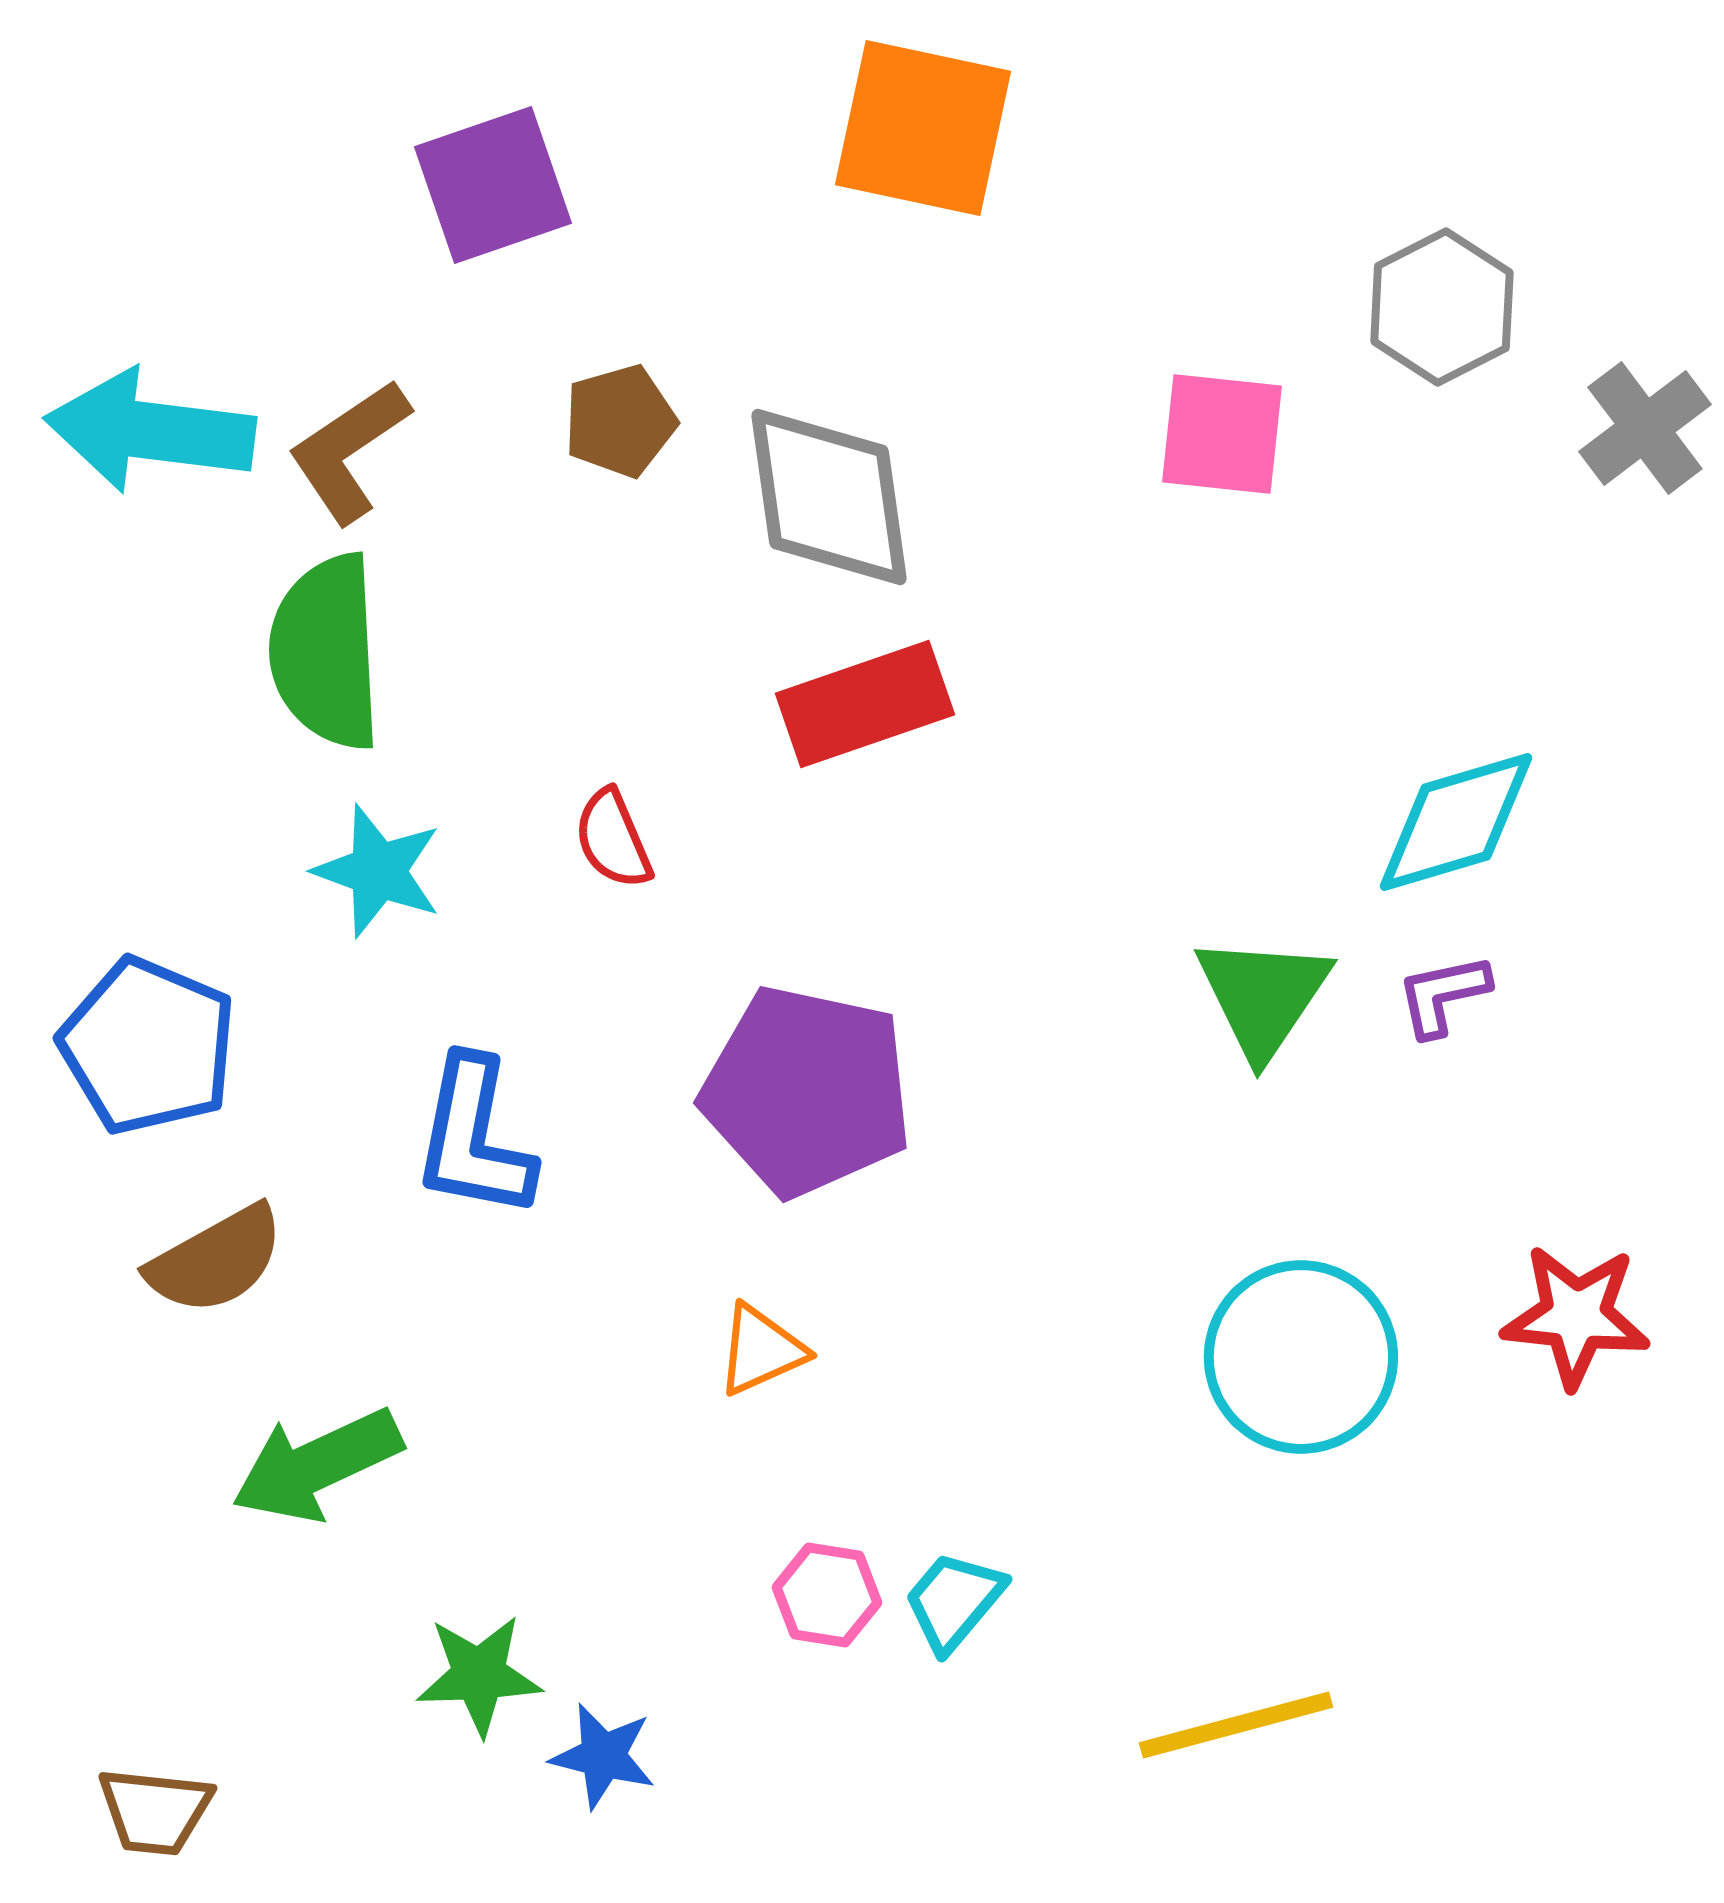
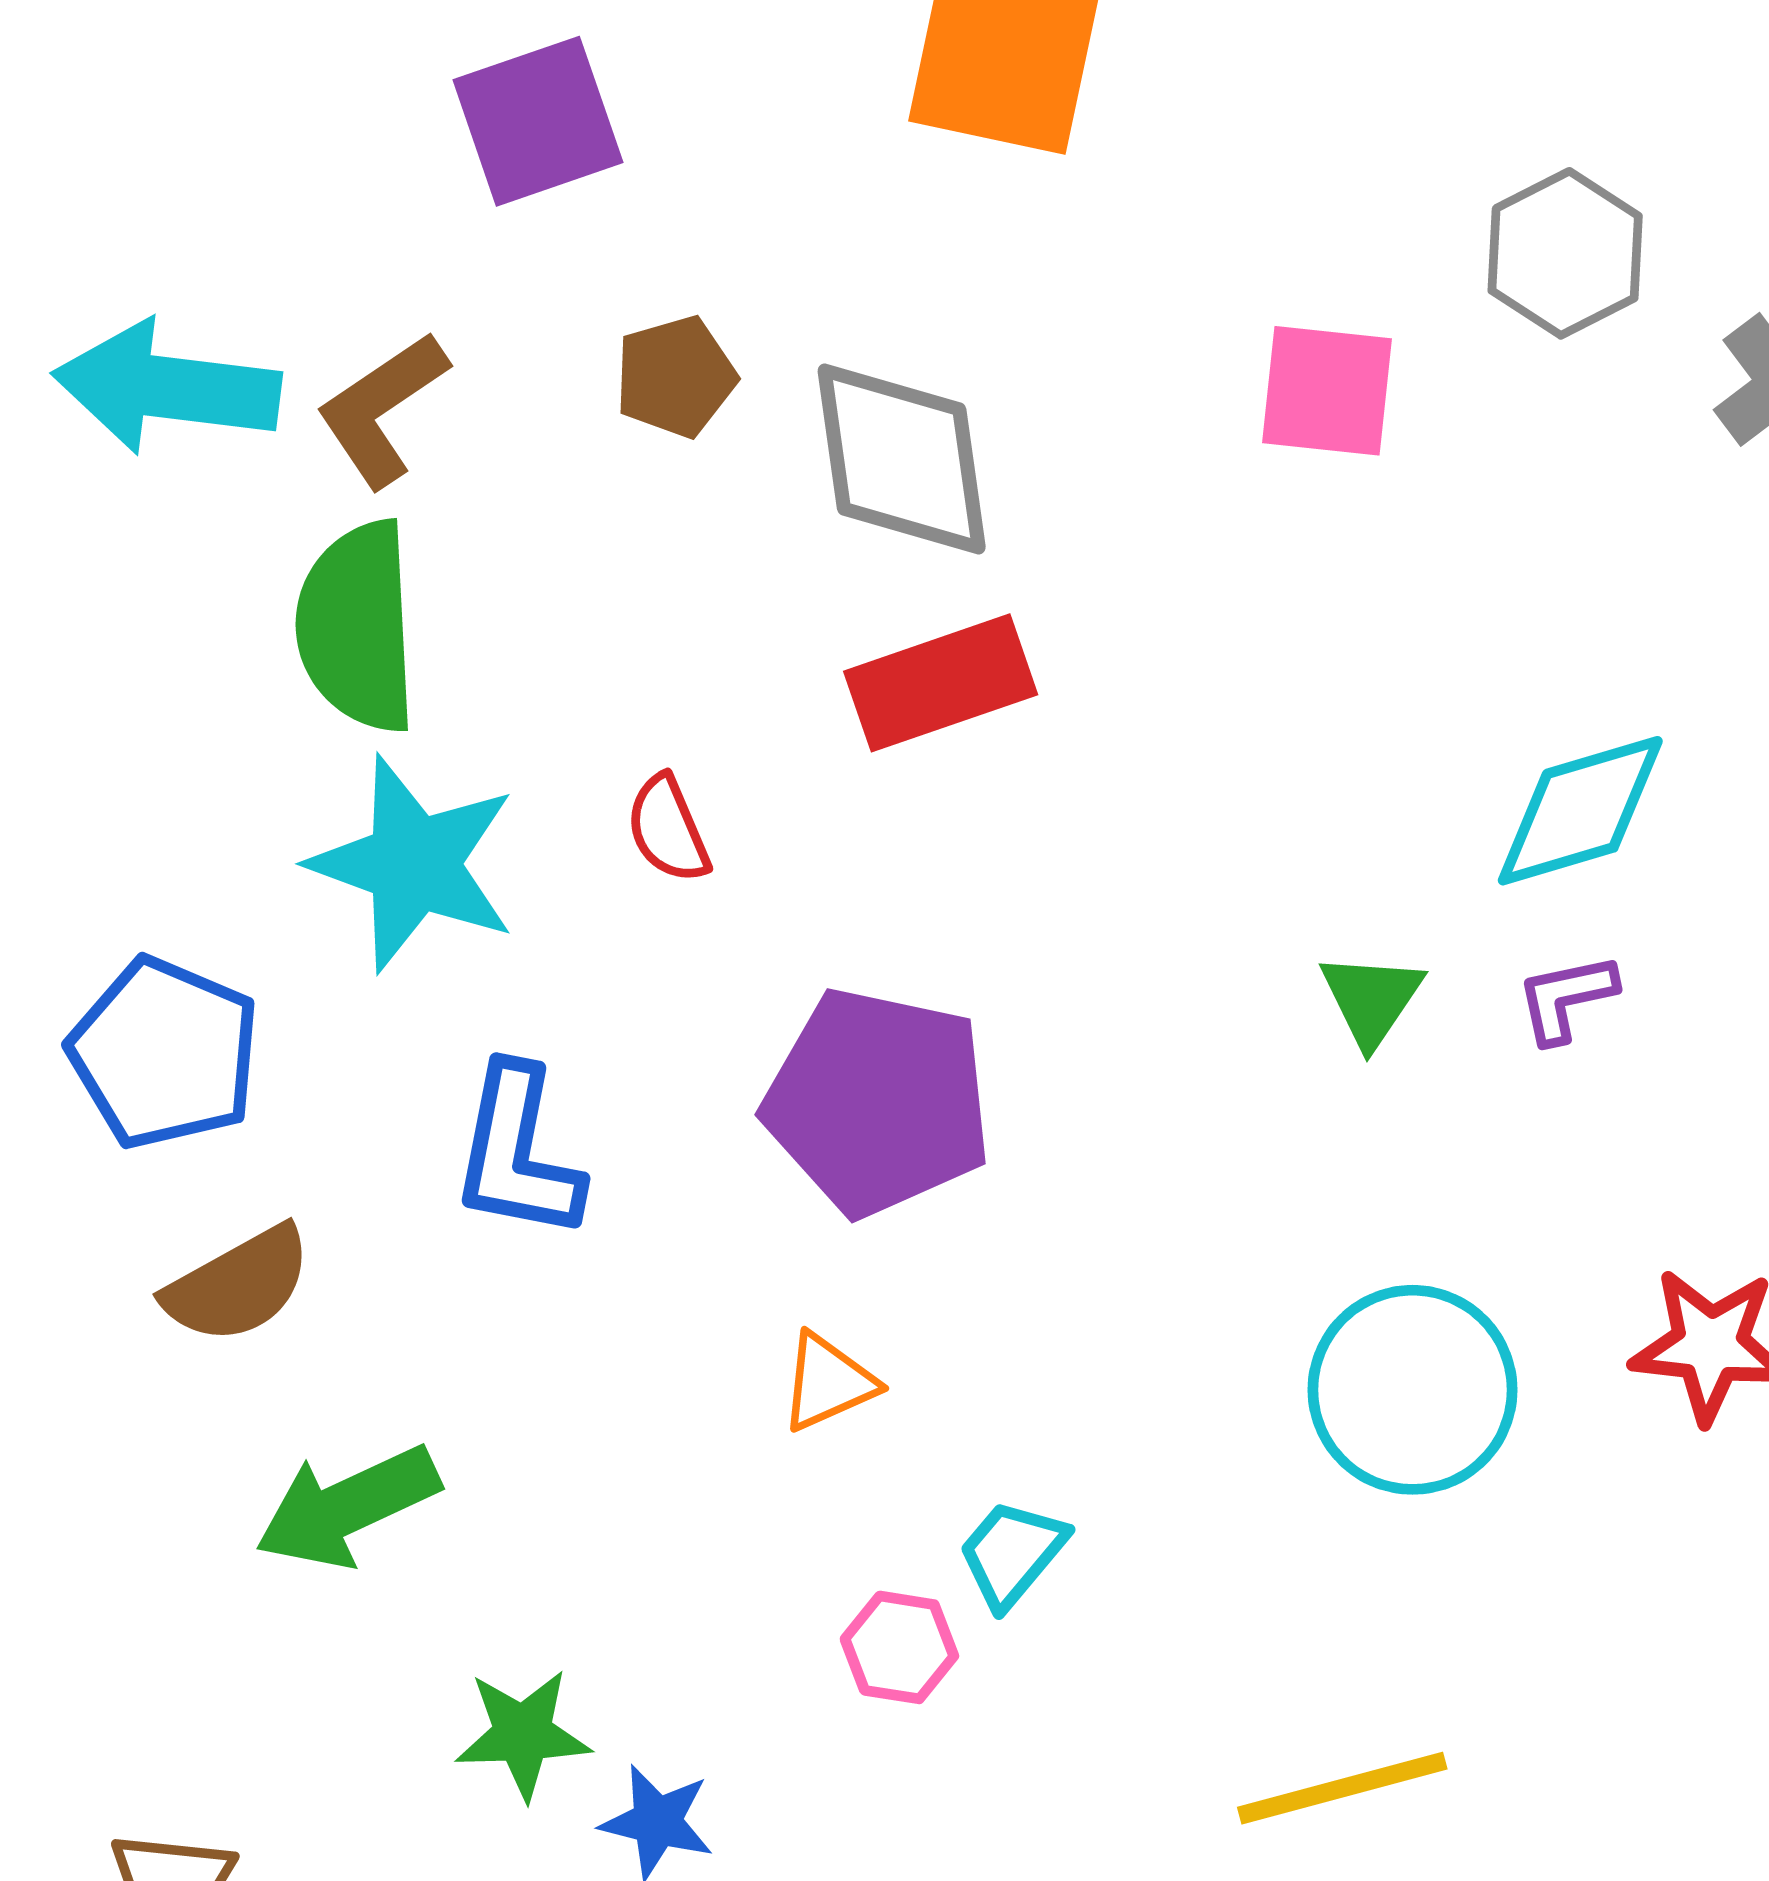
cyan star: (378, 871) -> (413, 864), size x1.5
green triangle: (1263, 996) -> (1371, 999), size x0.7
cyan trapezoid: (954, 1601) -> (1012, 1553), moved

